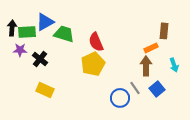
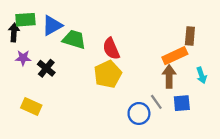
green rectangle: (27, 32) -> (25, 20), moved
orange rectangle: (151, 48) -> (175, 56), size x1.5
blue square: (157, 89) -> (182, 103), turned 35
yellow rectangle: (45, 90) -> (31, 107), moved

